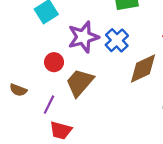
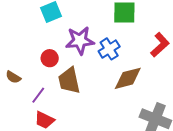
brown trapezoid: (80, 83) -> (69, 81), turned -64

